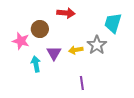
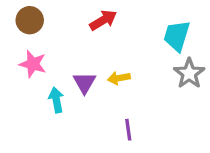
red arrow: (66, 13) -> (103, 20), turned -36
brown circle: (40, 29) -> (30, 20), moved
gray star: (97, 45) -> (189, 73), moved

